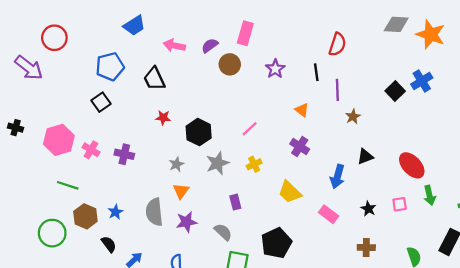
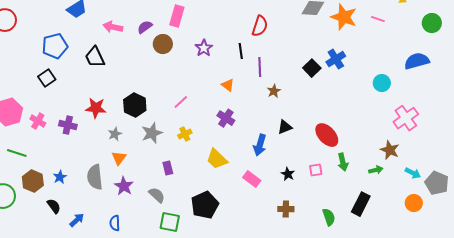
red star: (163, 118) -> (96, 108), moved, size x1.5
purple star: (186, 222) -> (124, 186), turned -30

